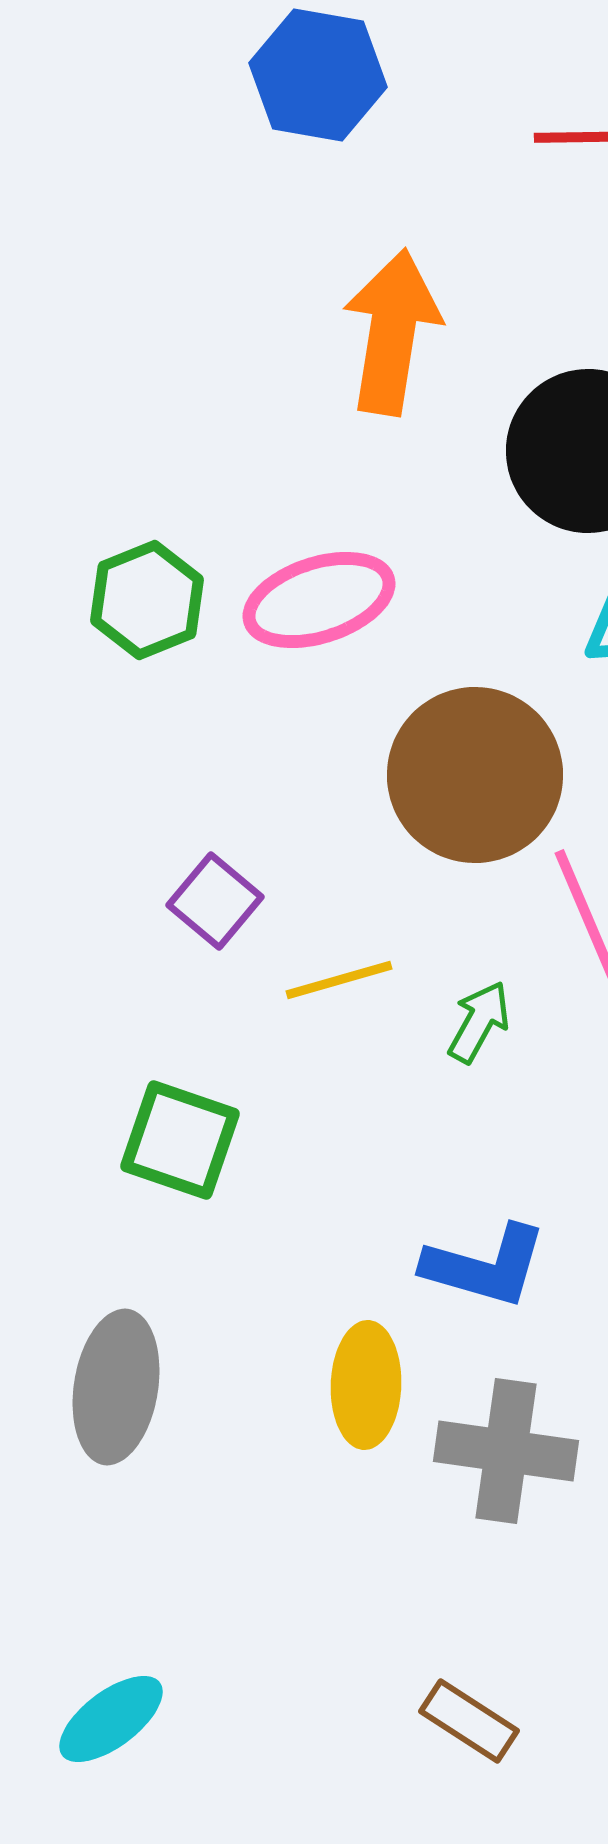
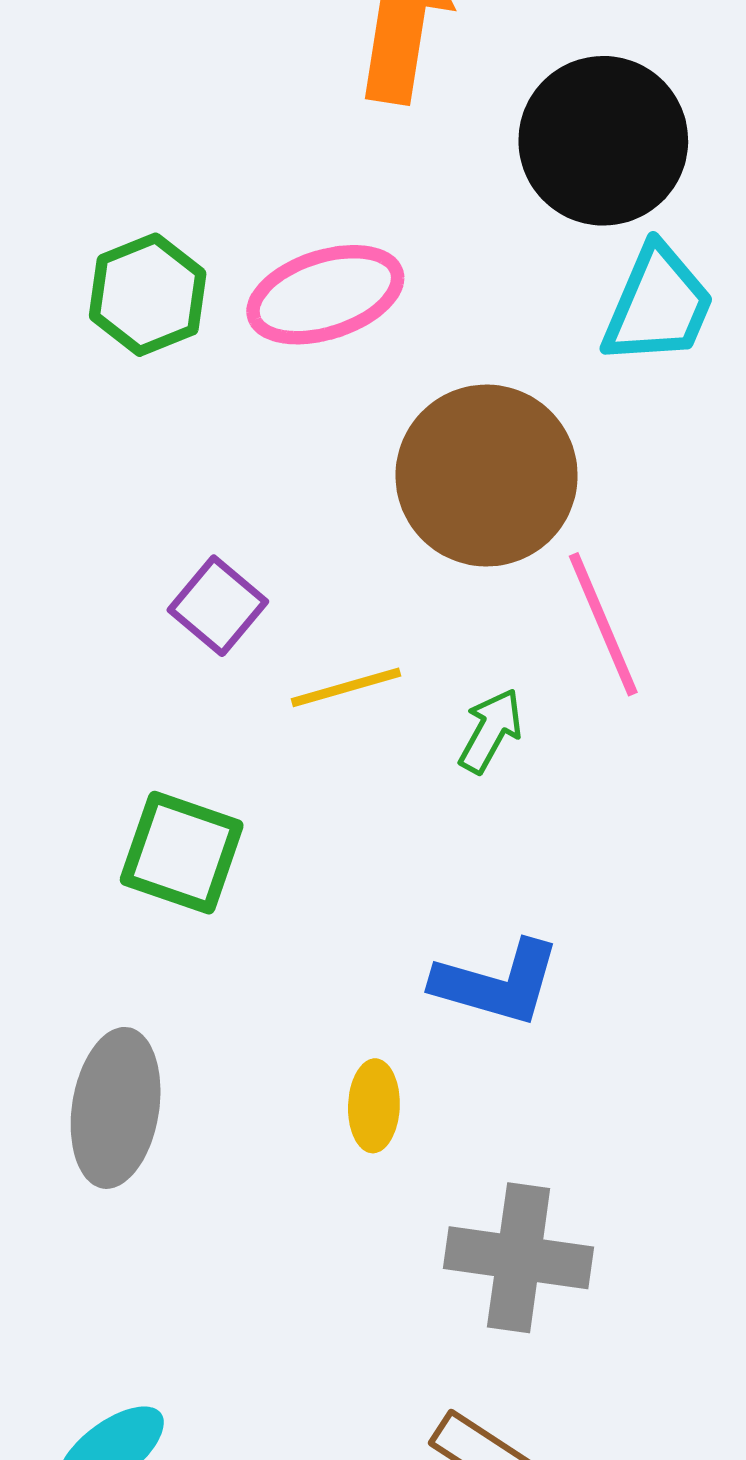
yellow ellipse: (366, 1385) -> (374, 1106), size x0.7
gray cross: (506, 1451) -> (519, 1258), moved

